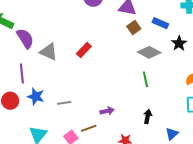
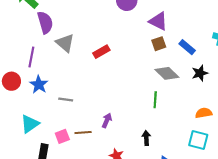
purple arrow: (107, 111) -> (107, 120), turned -72
black arrow: (148, 116) -> (146, 138), turned -32

